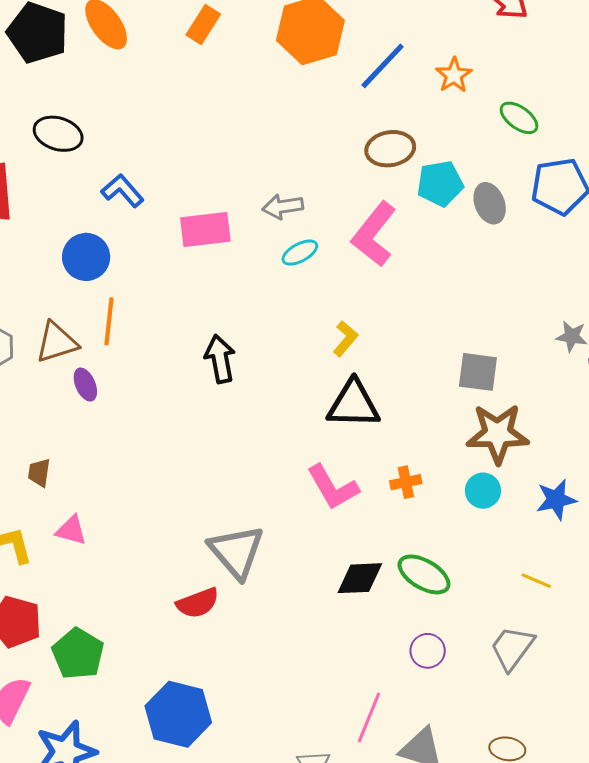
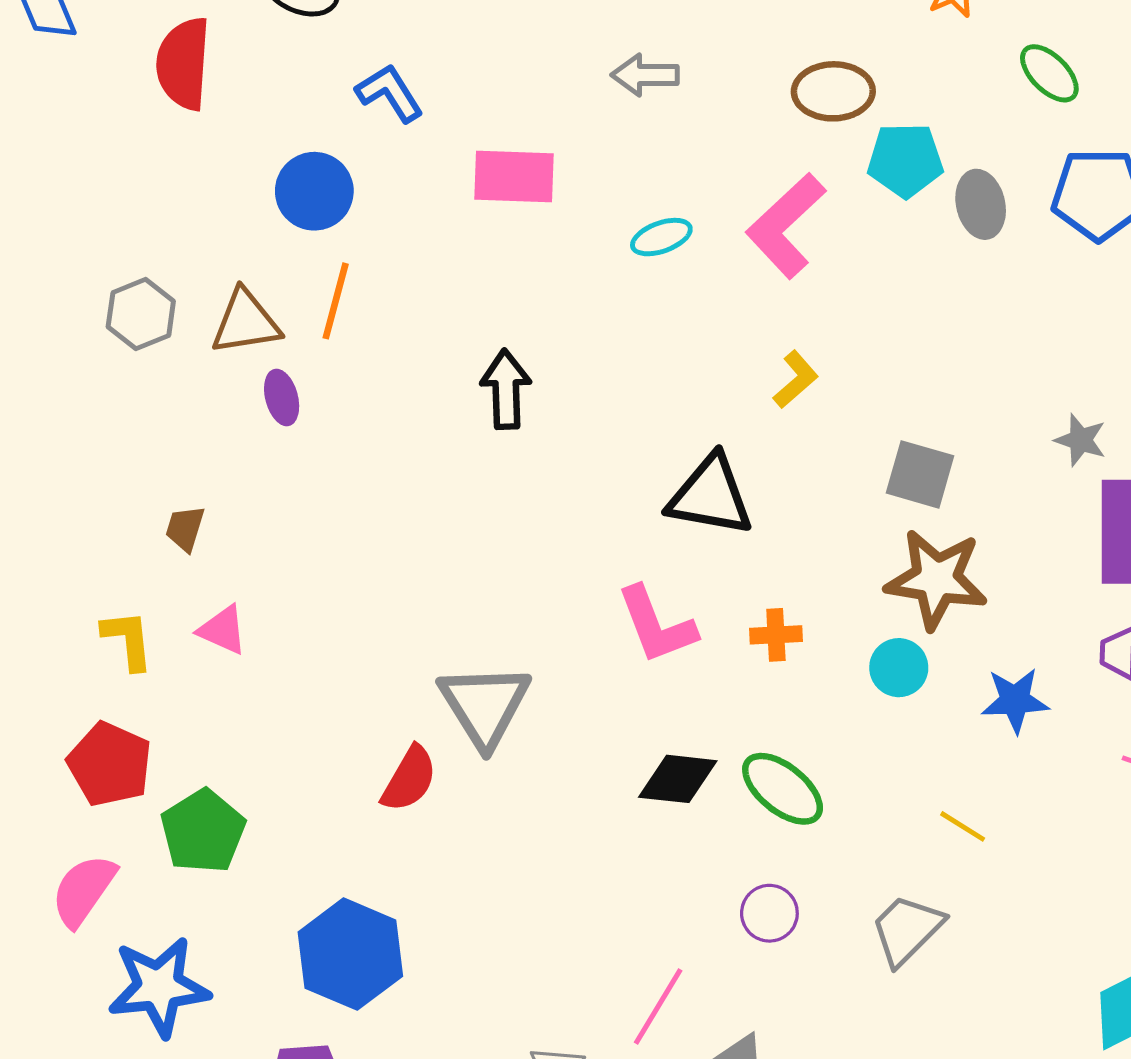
gray arrow: (283, 207) -> (645, 75), moved
yellow L-shape: (345, 339) -> (796, 379), moved
red semicircle: (198, 603) -> (409, 779), turned -48

